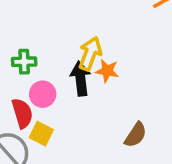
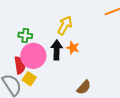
yellow arrow: (90, 54) -> (65, 25), moved
pink circle: (43, 94) -> (33, 56), size x1.6

